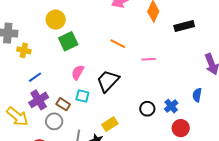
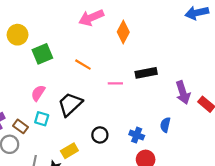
black rectangle: (184, 26) -> (146, 73), moved
green square: (68, 41) -> (42, 54), moved
blue cross: (171, 106) -> (137, 135), turned -32
black circle: (147, 109) -> (100, 135), moved

